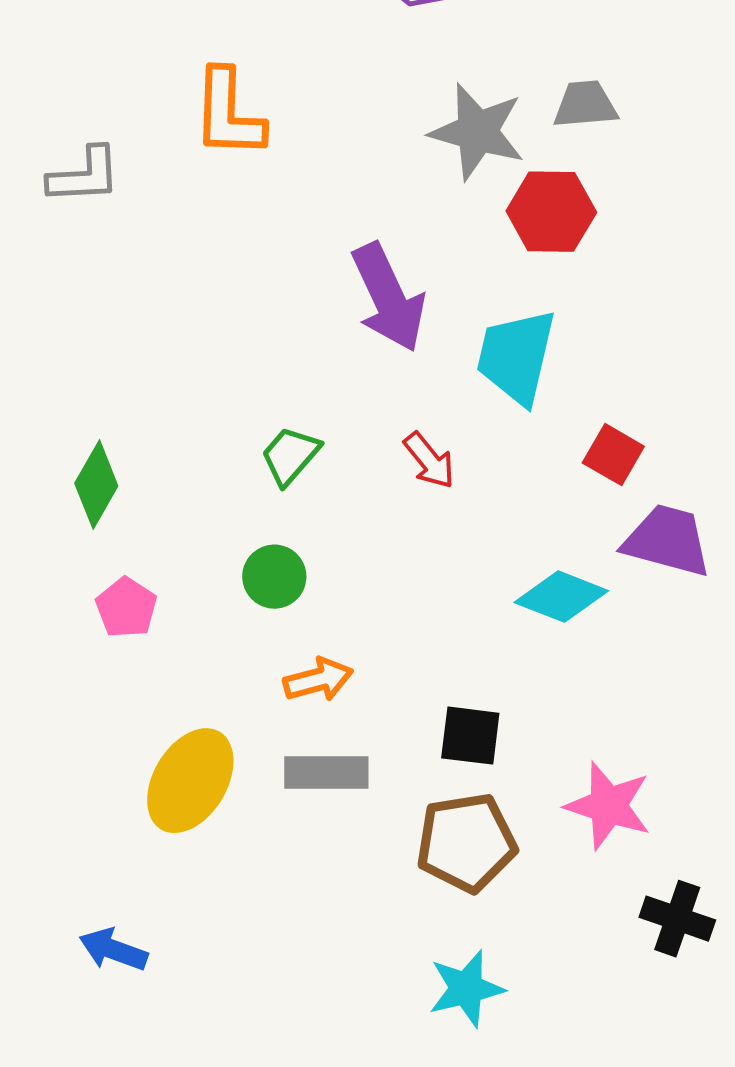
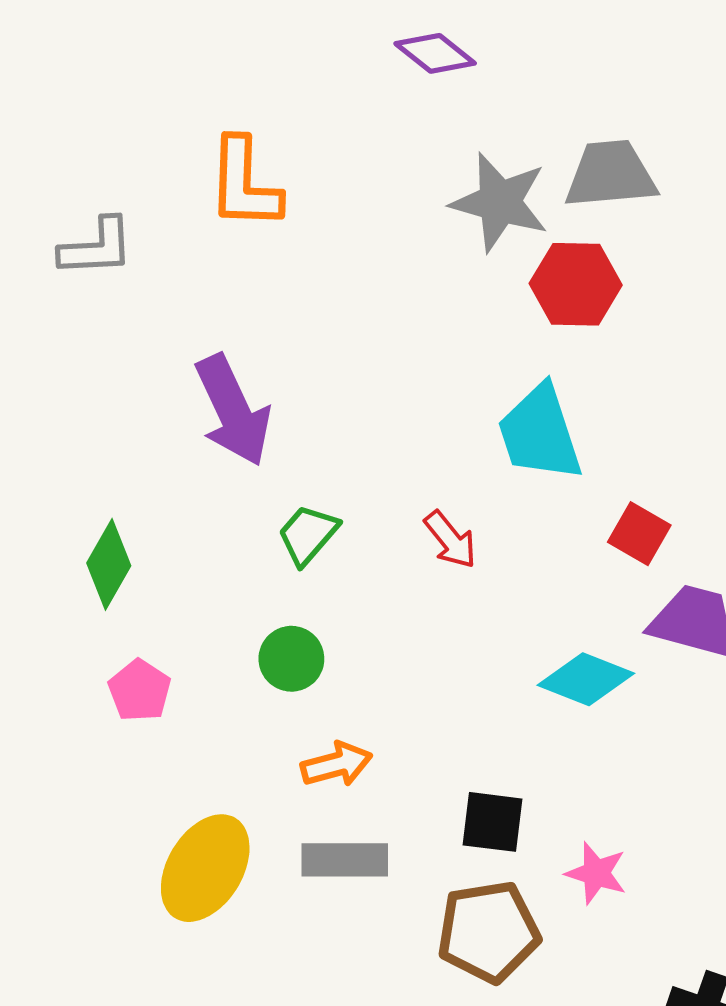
gray trapezoid: (585, 105) -> (611, 174), size x1.4
purple arrow: (388, 298) -> (233, 410), moved
cyan trapezoid: (516, 357) -> (540, 433), turned -31
pink star: (608, 806) -> (596, 873), moved, size x0.7

